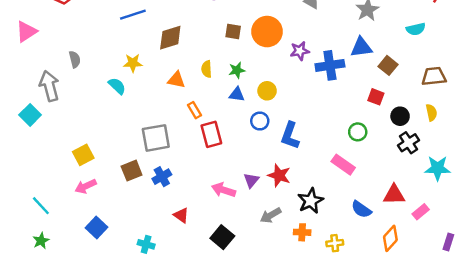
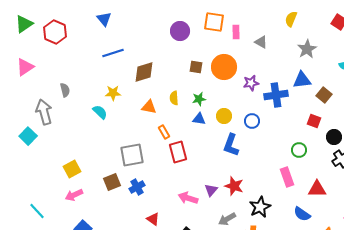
blue circle: (260, 121) -> (252, 121), moved
blue L-shape: (290, 136) -> (231, 145), moved
pink rectangle: (343, 165) -> (287, 177), turned 36
red triangle: (394, 195) -> (317, 189), moved

